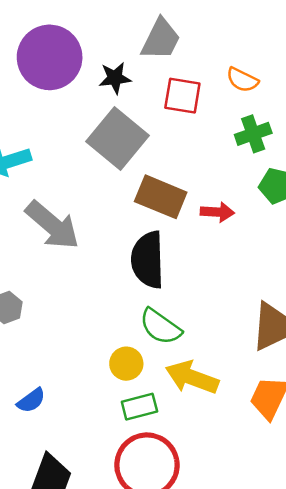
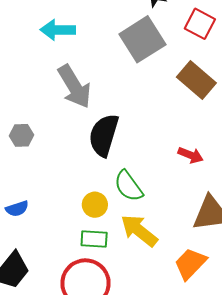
brown rectangle: (161, 197) -> (196, 80), moved
red arrow: (217, 212) -> (191, 155), moved
black semicircle: (148, 260) -> (104, 135), moved

